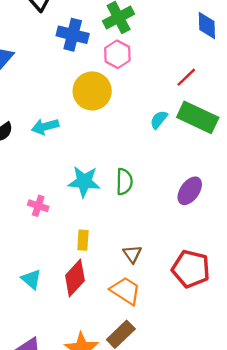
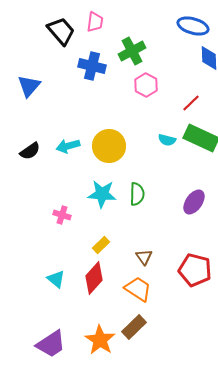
pink hexagon: (117, 54) -> (146, 85), moved
yellow circle: (92, 91) -> (109, 146), moved
cyan semicircle: (159, 120) -> (167, 140), turned -114
yellow rectangle: (83, 240) -> (101, 245), turned 42

